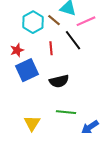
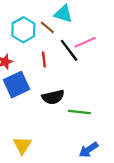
pink line: (86, 21) -> (85, 42), moved
green line: (66, 112) -> (79, 112), moved

